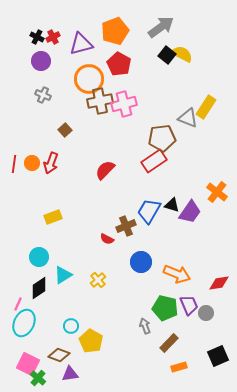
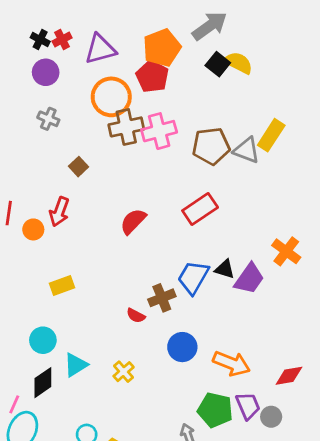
orange pentagon: (115, 31) -> (162, 48), moved
brown pentagon: (162, 138) -> (211, 146), moved
orange circle: (32, 163) -> (33, 229), moved

